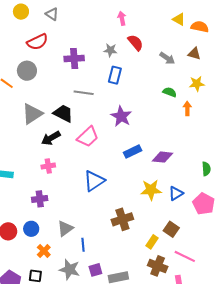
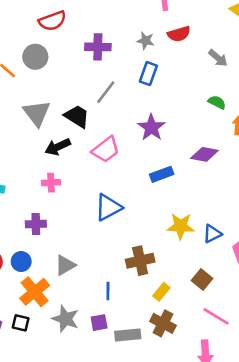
red semicircle: (135, 43) -> (179, 34), turned 108
gray line: (84, 93) -> (106, 92), turned -66
gray triangle: (32, 114) -> (37, 113), turned -40
purple diamond: (162, 157) -> (204, 154), moved
yellow rectangle: (152, 242) -> (161, 292), moved
blue line: (83, 245) -> (108, 291), moved
orange cross: (44, 251) -> (35, 292), size x1.6
brown cross: (158, 266) -> (163, 323), moved

